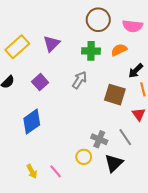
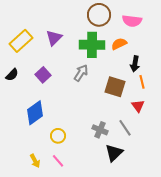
green cross: (91, 51) -> (92, 45), size x1.4
black arrow: (136, 71) -> (135, 64), turned -35
yellow circle: (84, 157) -> (58, 136), moved

